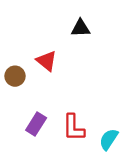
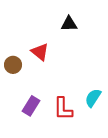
cyan semicircle: (109, 139) -> (93, 98), moved

